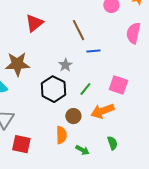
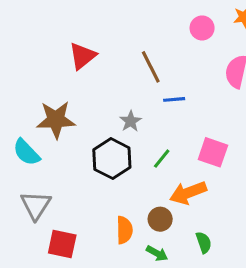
brown circle: (73, 116) -> (160, 219), moved

